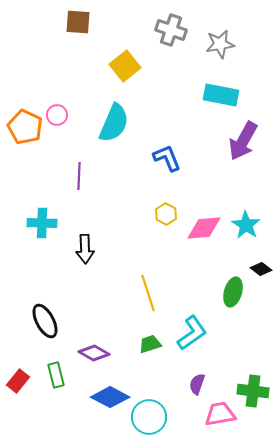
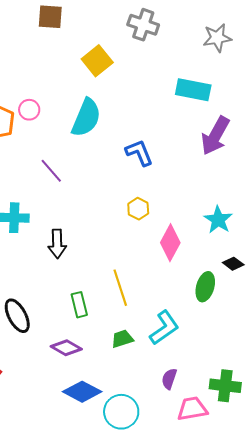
gray star: (220, 44) -> (217, 38), moved
purple line: (79, 176) -> (51, 171), turned -44
pink diamond: (204, 228) -> (170, 243), moved, turned -57
green rectangle: (56, 375) -> (79, 305), moved

